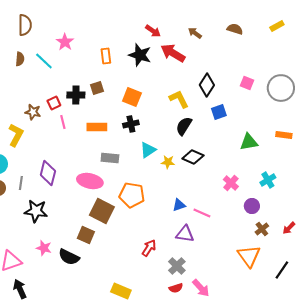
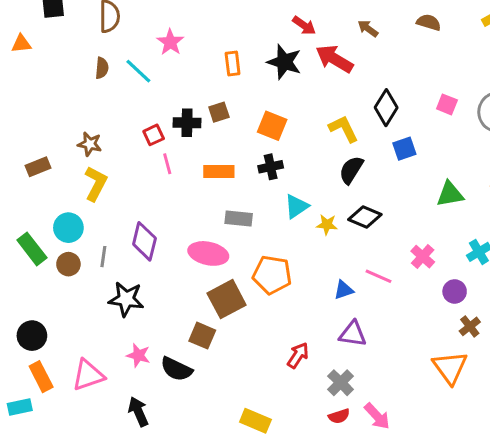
brown star: (33, 112) -> (90, 144), moved
brown square: (102, 211) -> (227, 299), turned 35
pink line: (202, 213) -> (379, 276), moved
black arrow: (20, 289) -> (138, 412), moved

